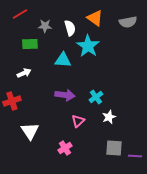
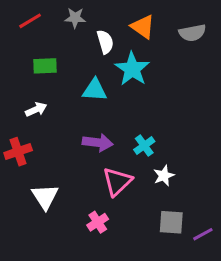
gray star: (45, 26) -> (75, 18), moved
pink triangle: (78, 121) -> (117, 182), size x1.5
purple line: (135, 156) -> (203, 234), turned -32

